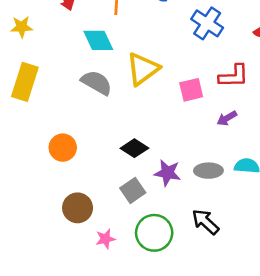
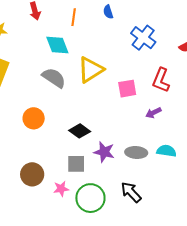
red L-shape: (234, 76) -> (161, 80), turned 110
orange circle: (63, 148) -> (34, 118), moved
gray square: (133, 190) -> (76, 164), turned 30
pink star: (105, 239) -> (61, 189), moved

